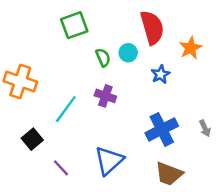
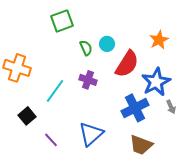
red semicircle: (152, 28) -> (127, 64), moved, turned 48
blue star: (161, 74) -> (156, 82), moved, size x1.8

